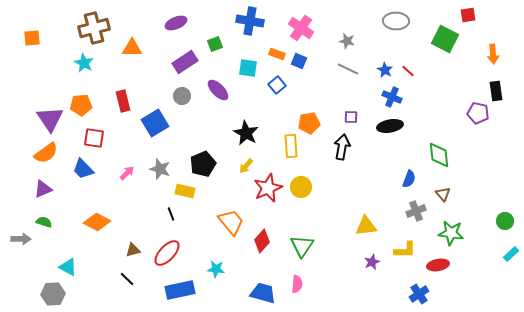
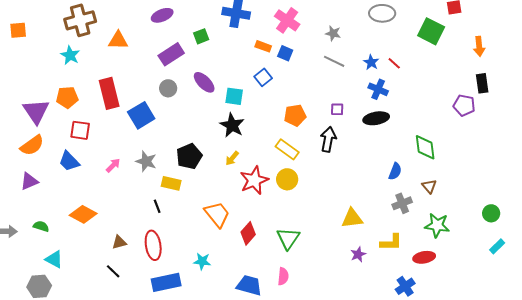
cyan square: (248, 68) -> (234, 96), moved
red rectangle: (123, 101) -> (109, 93), size x1.4
yellow rectangle: (291, 146) -> (287, 149), moved, turned -50
green semicircle: (44, 222) -> (41, 226), moved
red ellipse: (167, 253) -> (153, 245), turned -52

